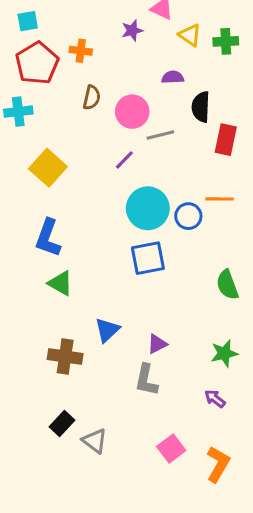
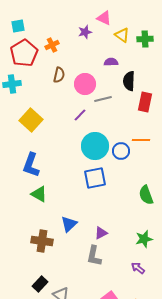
orange cross: (81, 51) -> (52, 45), turned -32

